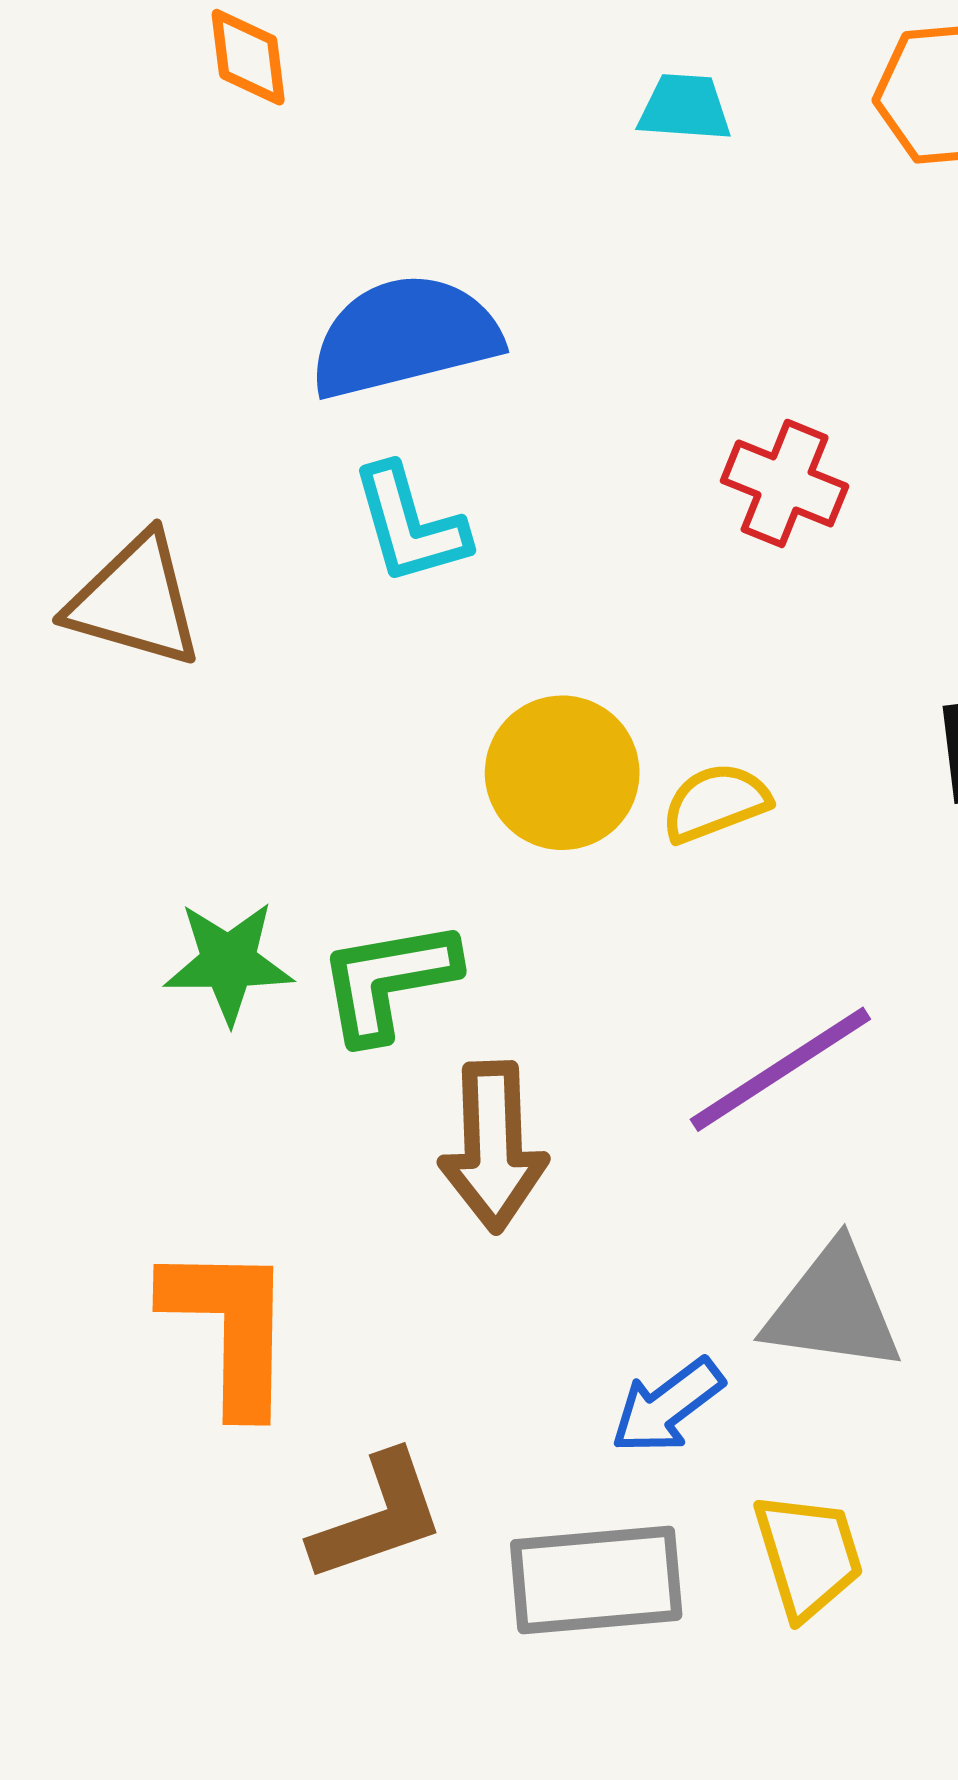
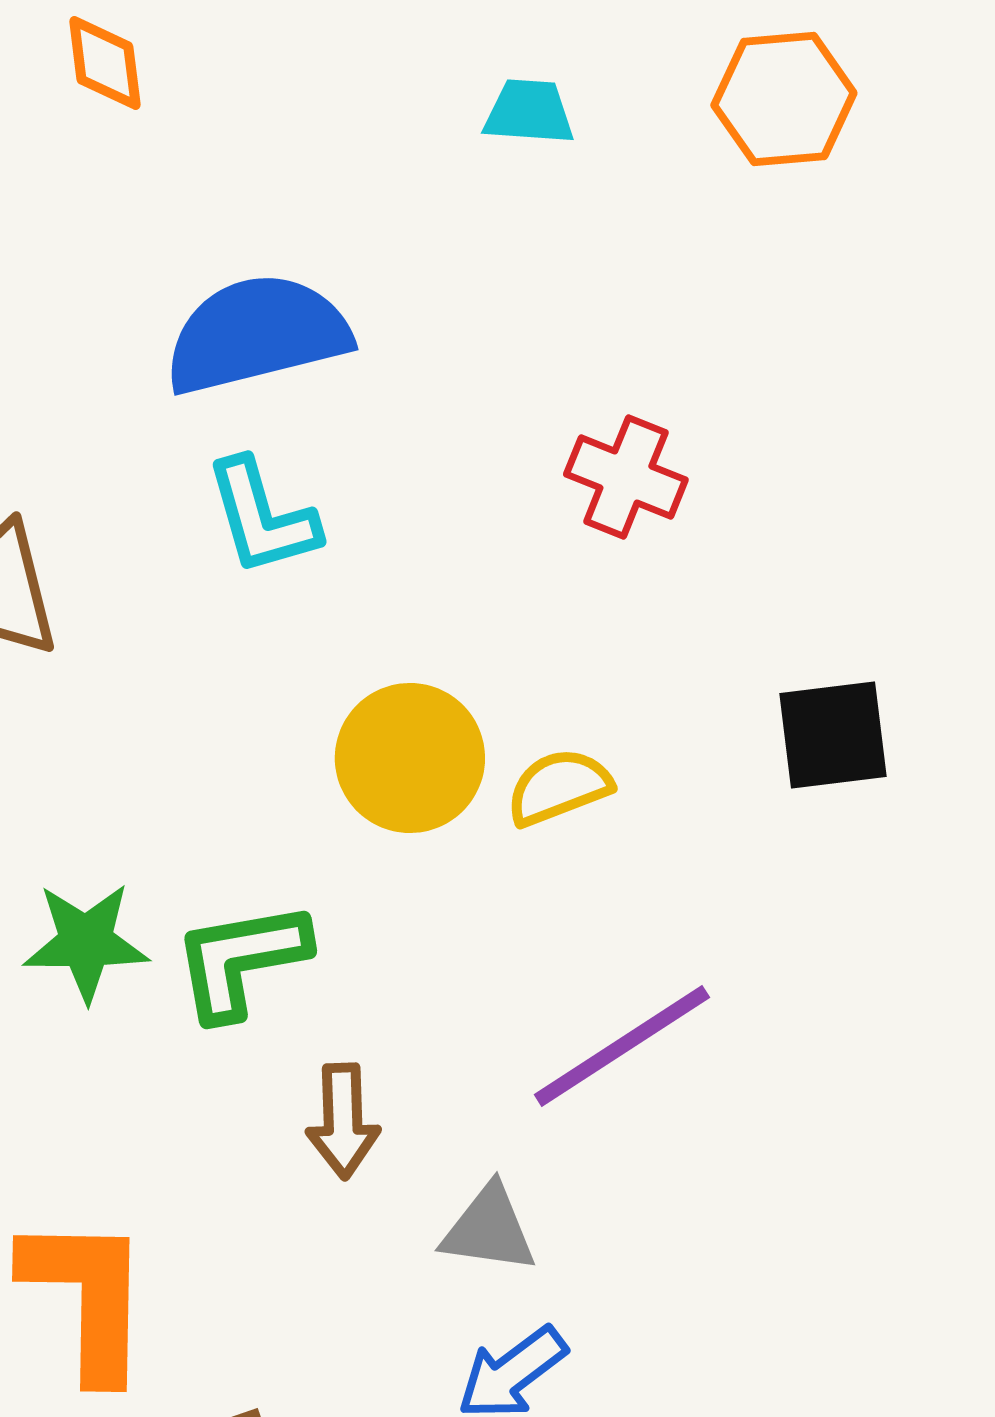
brown arrow: (493, 1147) -> (343, 1121), size x0.7
gray triangle: (833, 1308) -> (489, 1229), moved, size x0.7

